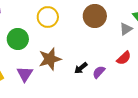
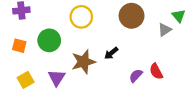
red semicircle: (124, 58) -> (156, 71), moved, turned 105
black arrow: (81, 68) -> (111, 53), moved

